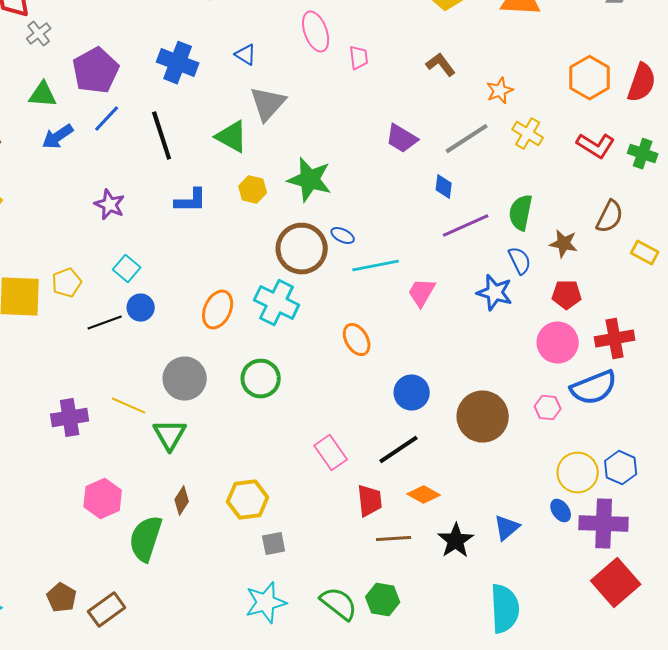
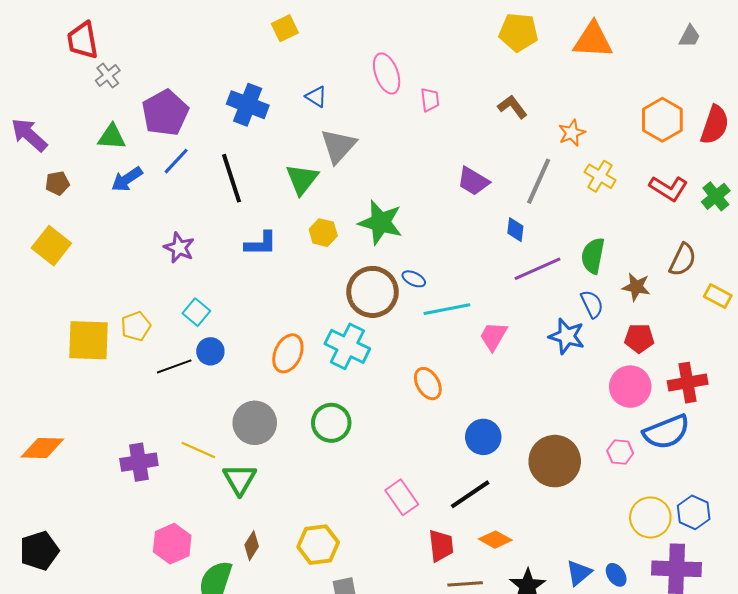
green triangle: (232, 137) -> (302, 179), turned 39
gray line: (467, 139) -> (539, 181), turned -33
green cross: (643, 154) -> (716, 196), turned 32
blue ellipse: (561, 511) -> (616, 575), moved

